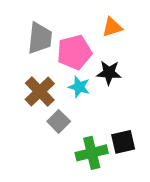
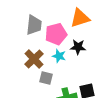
orange triangle: (112, 27) -> (80, 18), size x1.5
gray square: (59, 121) -> (46, 78), turned -32

